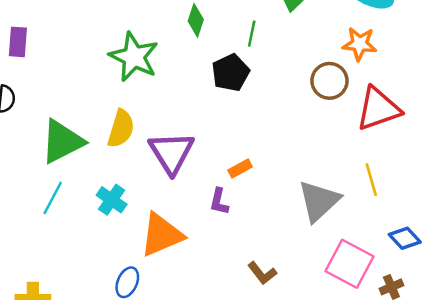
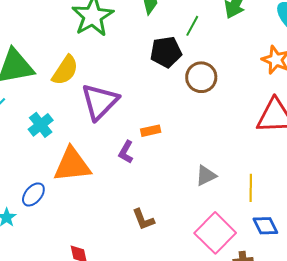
brown circle: (329, 81) -> (201, 77), moved
yellow line: (371, 180) -> (251, 188), moved
gray triangle: (319, 201) -> (206, 175), size x0.6

